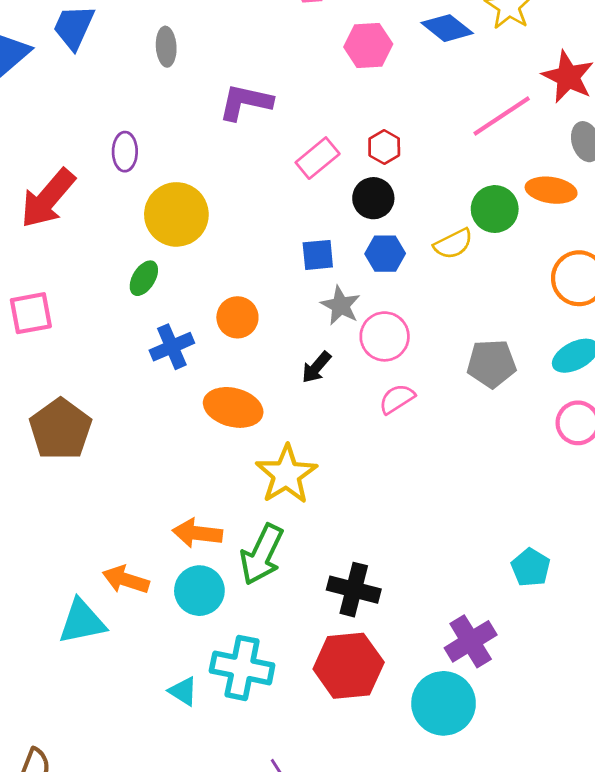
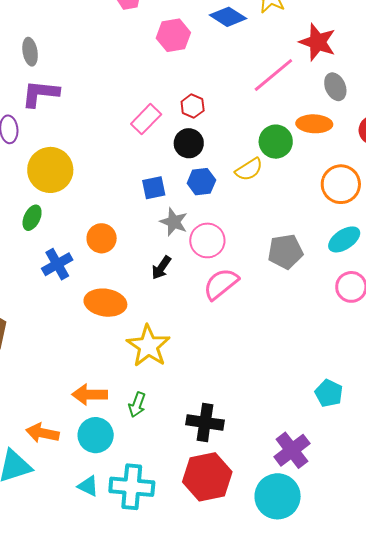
purple L-shape: (245, 102) -> (40, 94), moved
pink semicircle: (397, 399) -> (221, 284), size x1.4
green arrow: (262, 554) -> (137, 405), size x0.6
cyan triangle: (183, 691) -> (88, 486), moved

